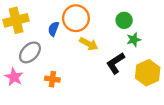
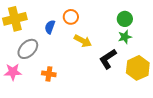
orange circle: (76, 18) -> (71, 17), size x0.6
green circle: (124, 20) -> (125, 19), moved
pink star: (14, 77) -> (13, 72), turned -30

